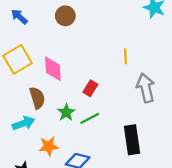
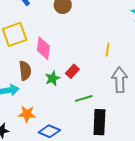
green star: (66, 112) -> (53, 78), moved
green line: (90, 118) -> (84, 98), moved

